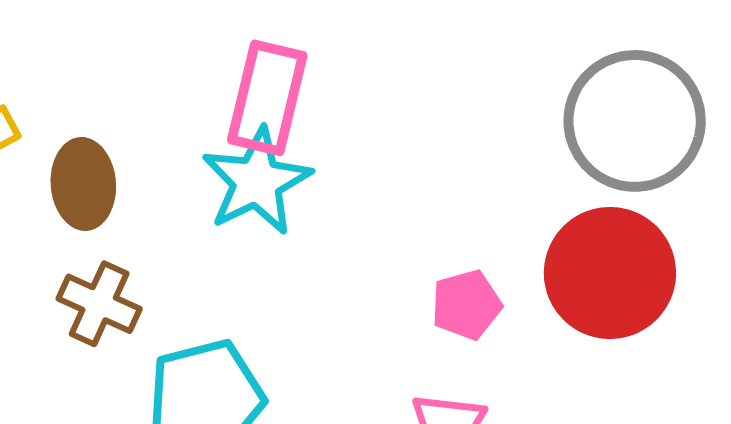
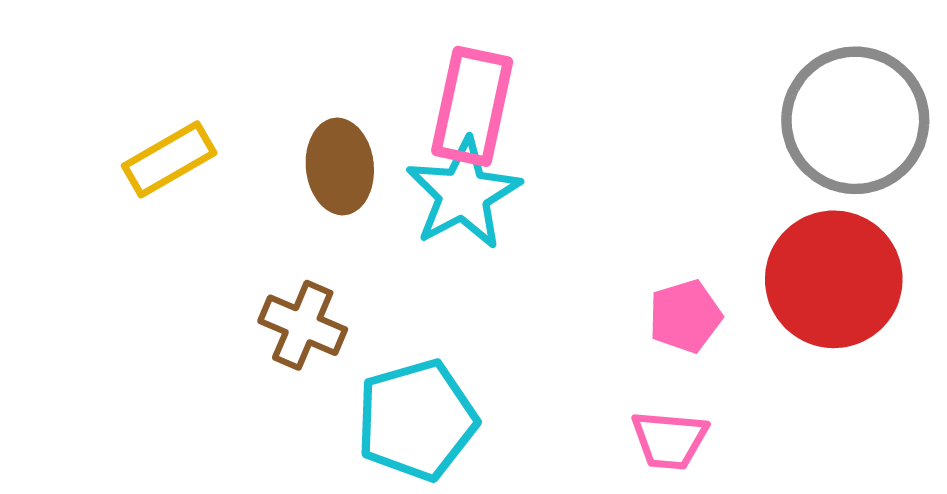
brown ellipse: (83, 184) -> (340, 167), moved

